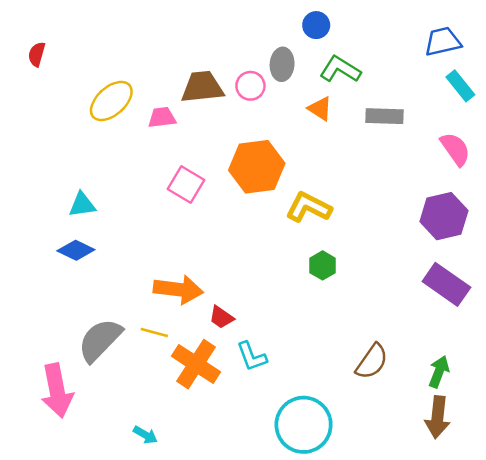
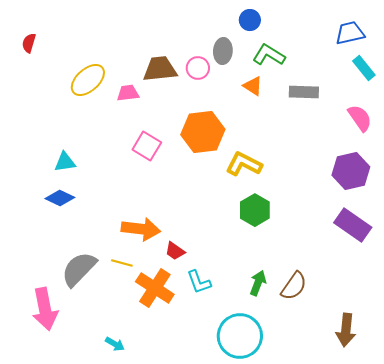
green hexagon: (323, 265) -> (255, 210), size x1.4
green arrow: (439, 372) -> (258, 283), moved

